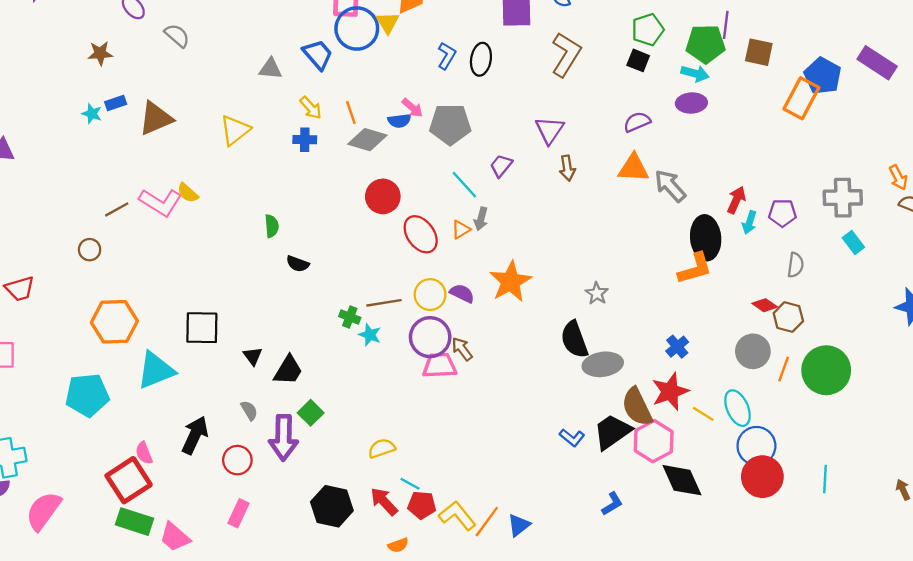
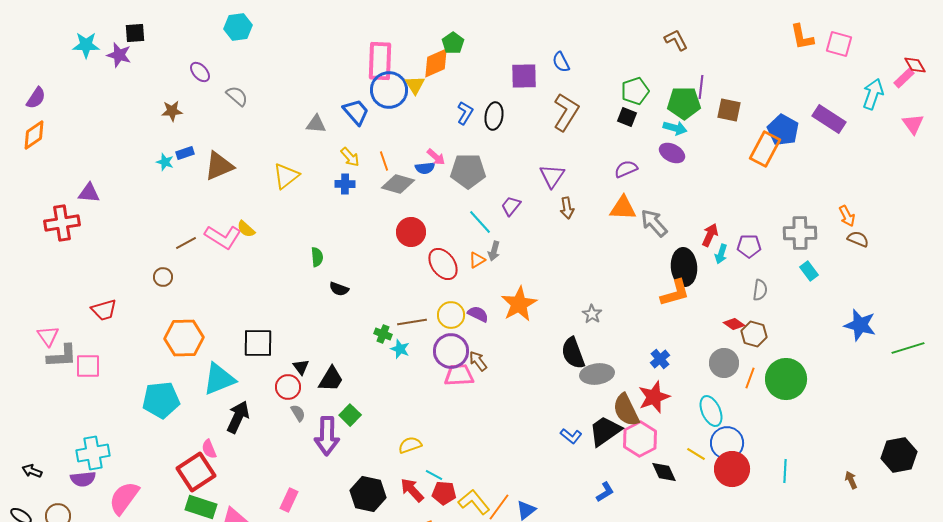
purple ellipse: (691, 103) -> (672, 153), turned 30
yellow line: (703, 414) -> (696, 454), moved
black arrow: (195, 435) -> (238, 417), moved
red circle: (237, 460) -> (288, 387), moved
black diamond: (682, 480) -> (664, 472), size x0.7

